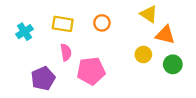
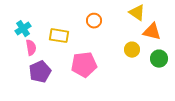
yellow rectangle: (63, 24) -> (59, 36), moved
pink semicircle: (66, 52) -> (31, 48), moved

